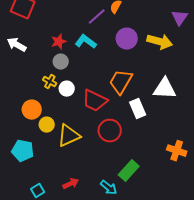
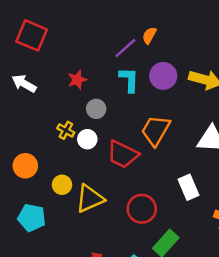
cyan L-shape: (86, 42) -> (129, 80), moved, turned 55
gray circle: (61, 62) -> (96, 109), moved
white rectangle: (138, 109) -> (189, 187), moved
orange circle: (32, 110) -> (25, 166), moved
red circle: (110, 131) -> (142, 209), moved

